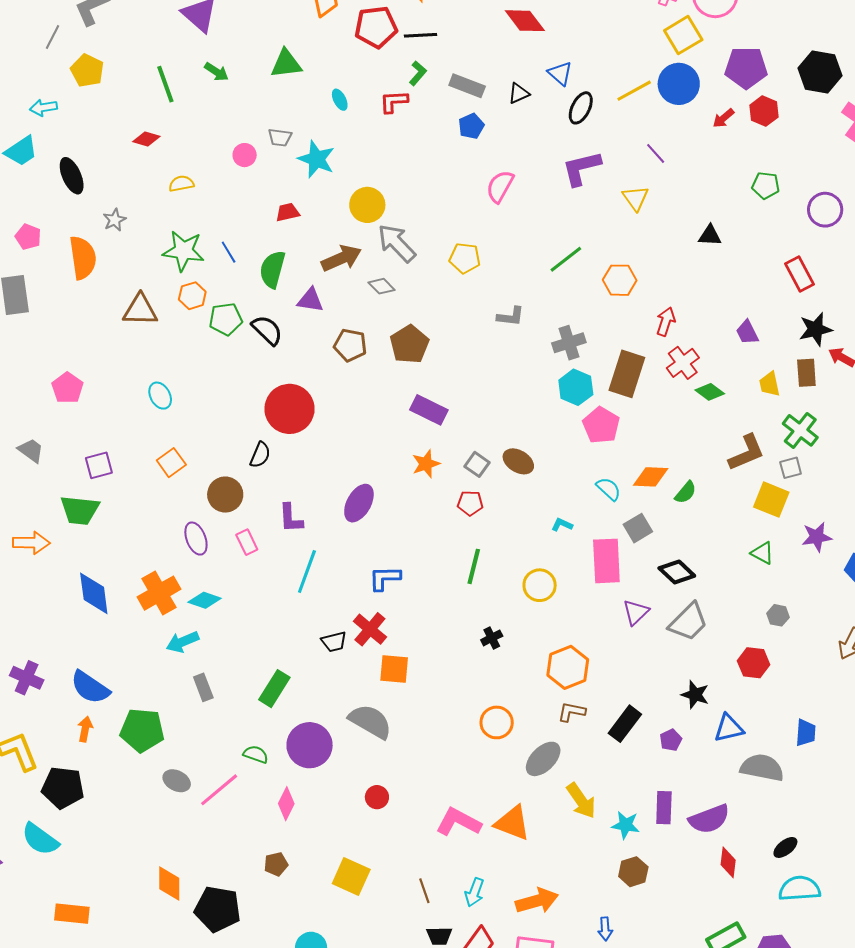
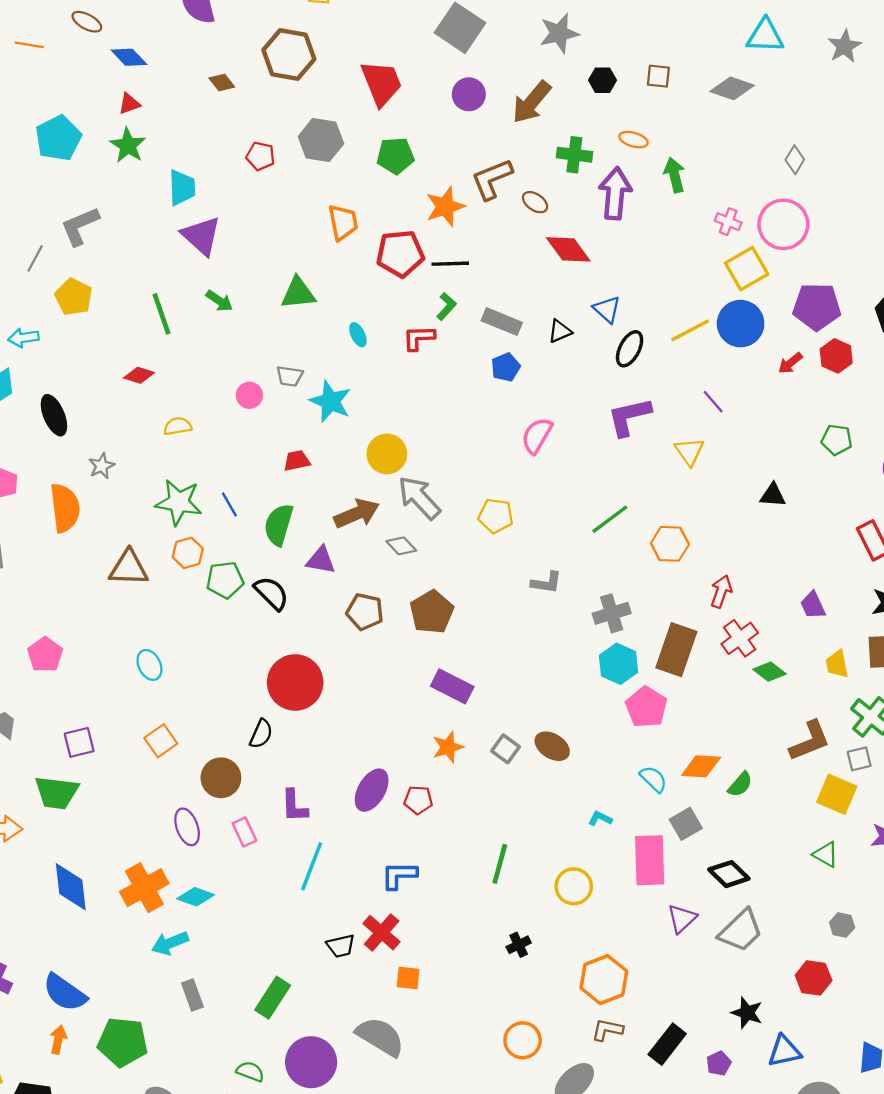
red pentagon: (470, 503) -> (418, 800), moved
orange square: (394, 669) -> (408, 978), size x0.7

